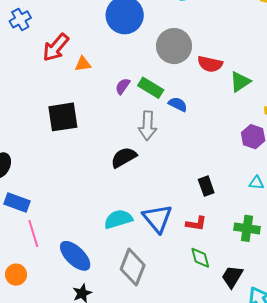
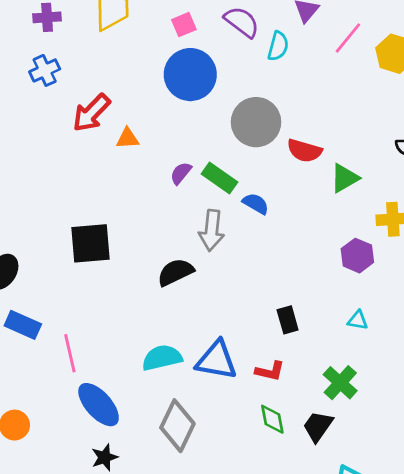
black square: (63, 117) -> (91, 243), moved
blue triangle: (157, 218) -> (216, 360), turned -44
green cross: (247, 228) -> (340, 383), turned 30
pink line: (33, 233) -> (70, 353), moved
black trapezoid: (232, 277) -> (318, 426), moved

